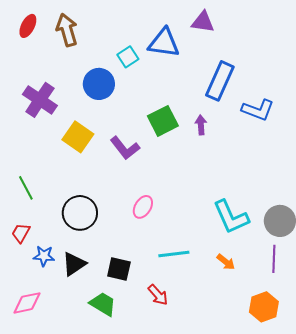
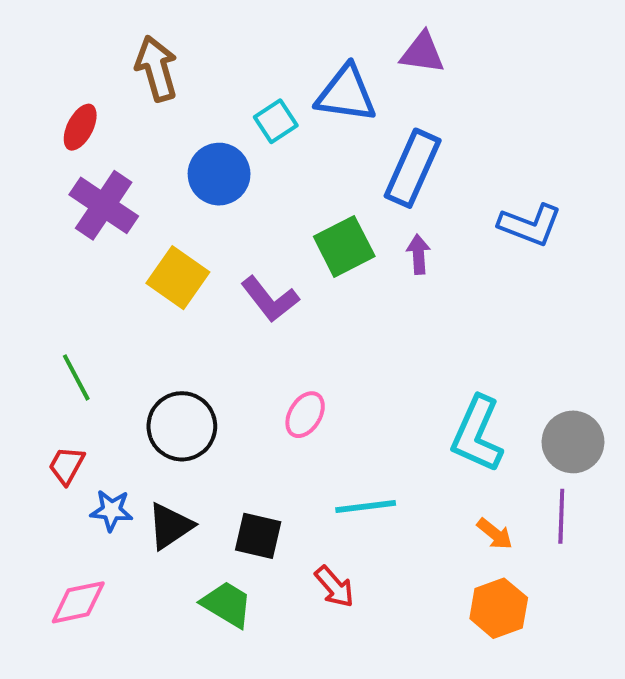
red ellipse: (28, 26) -> (80, 127), moved
blue rectangle: (220, 81) -> (413, 168), moved
cyan L-shape: (231, 217) -> (477, 434), turned 48
orange arrow: (226, 262) -> (495, 534), moved
orange hexagon: (264, 307) -> (499, 608), moved

